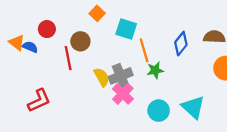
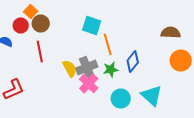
orange square: (97, 13) -> (31, 12), moved
brown circle: (80, 41) -> (41, 24), moved
blue diamond: (181, 44) -> (133, 62), moved
green star: (155, 70) -> (111, 70), moved

